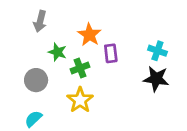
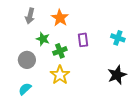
orange star: (89, 35) -> (60, 18), moved
black star: (156, 79) -> (117, 75), moved, turned -30

